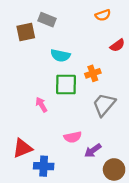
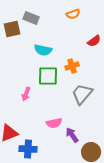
orange semicircle: (103, 15) -> (73, 14), moved
pink arrow: (41, 105) -> (26, 94), turned -128
purple arrow: (93, 150) -> (72, 135), turned 91

